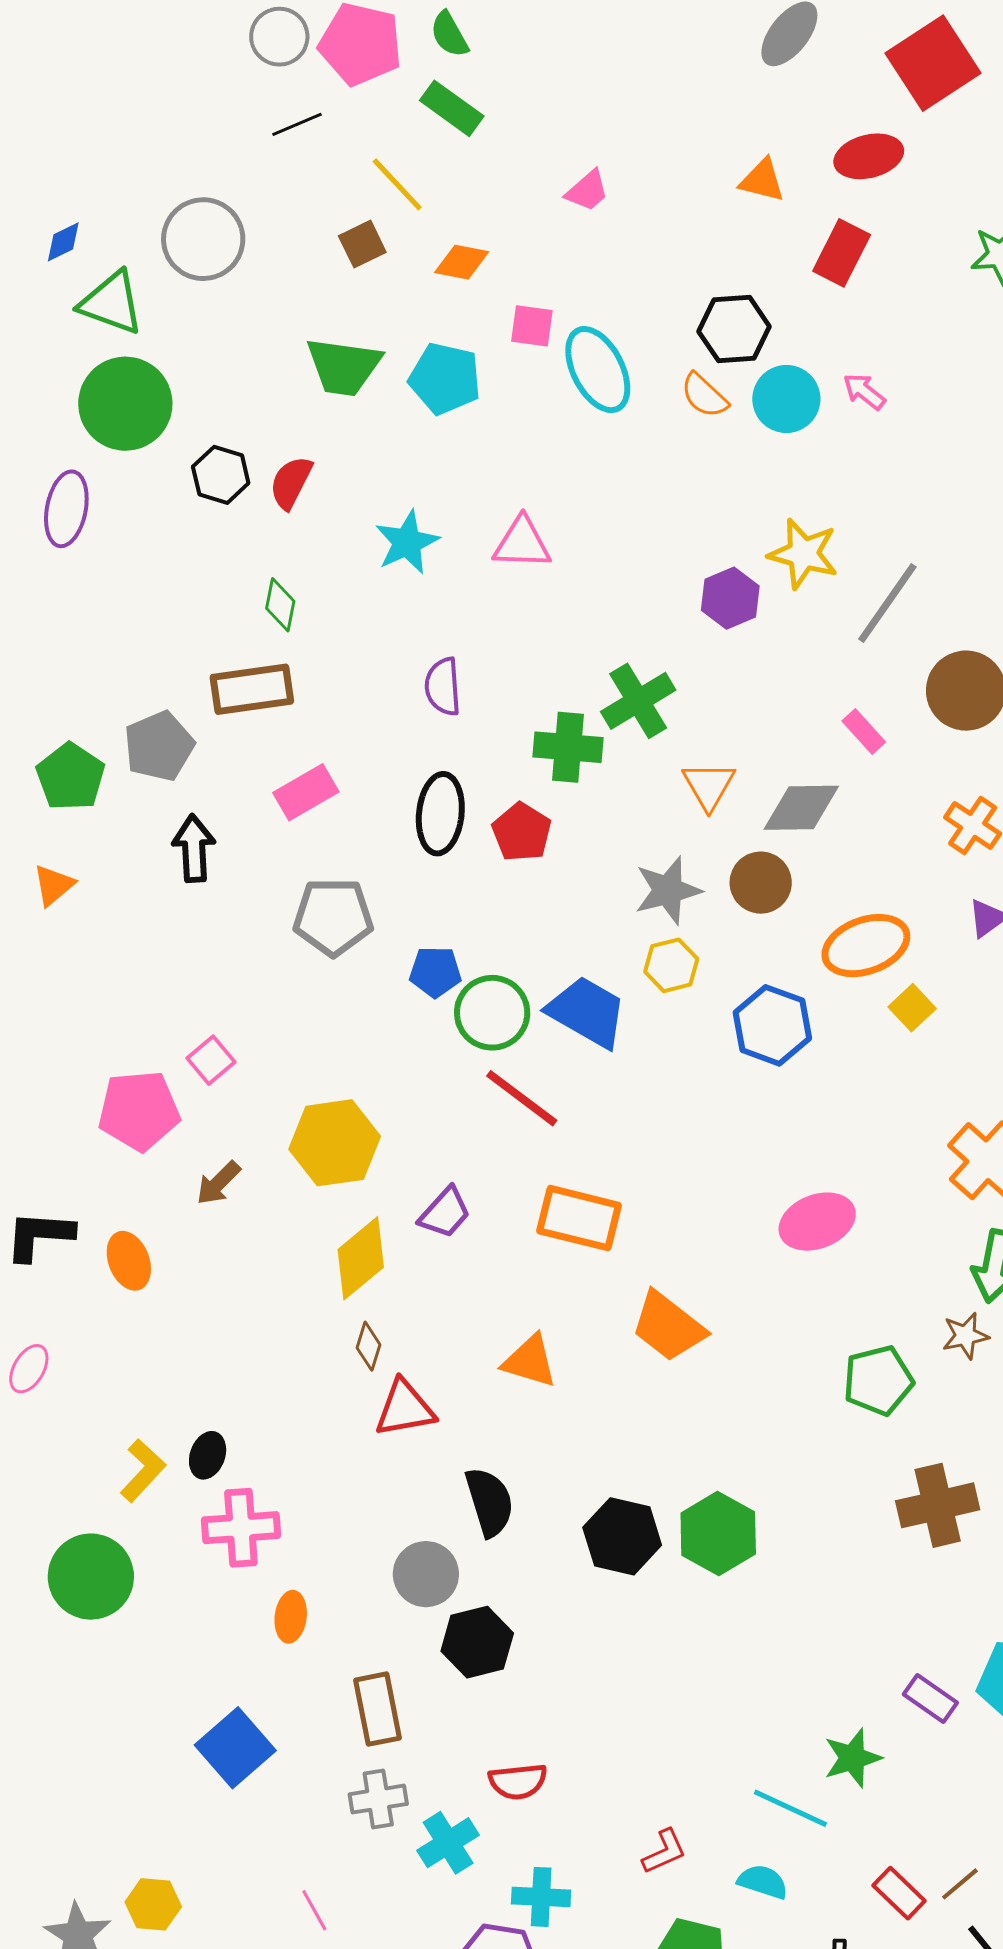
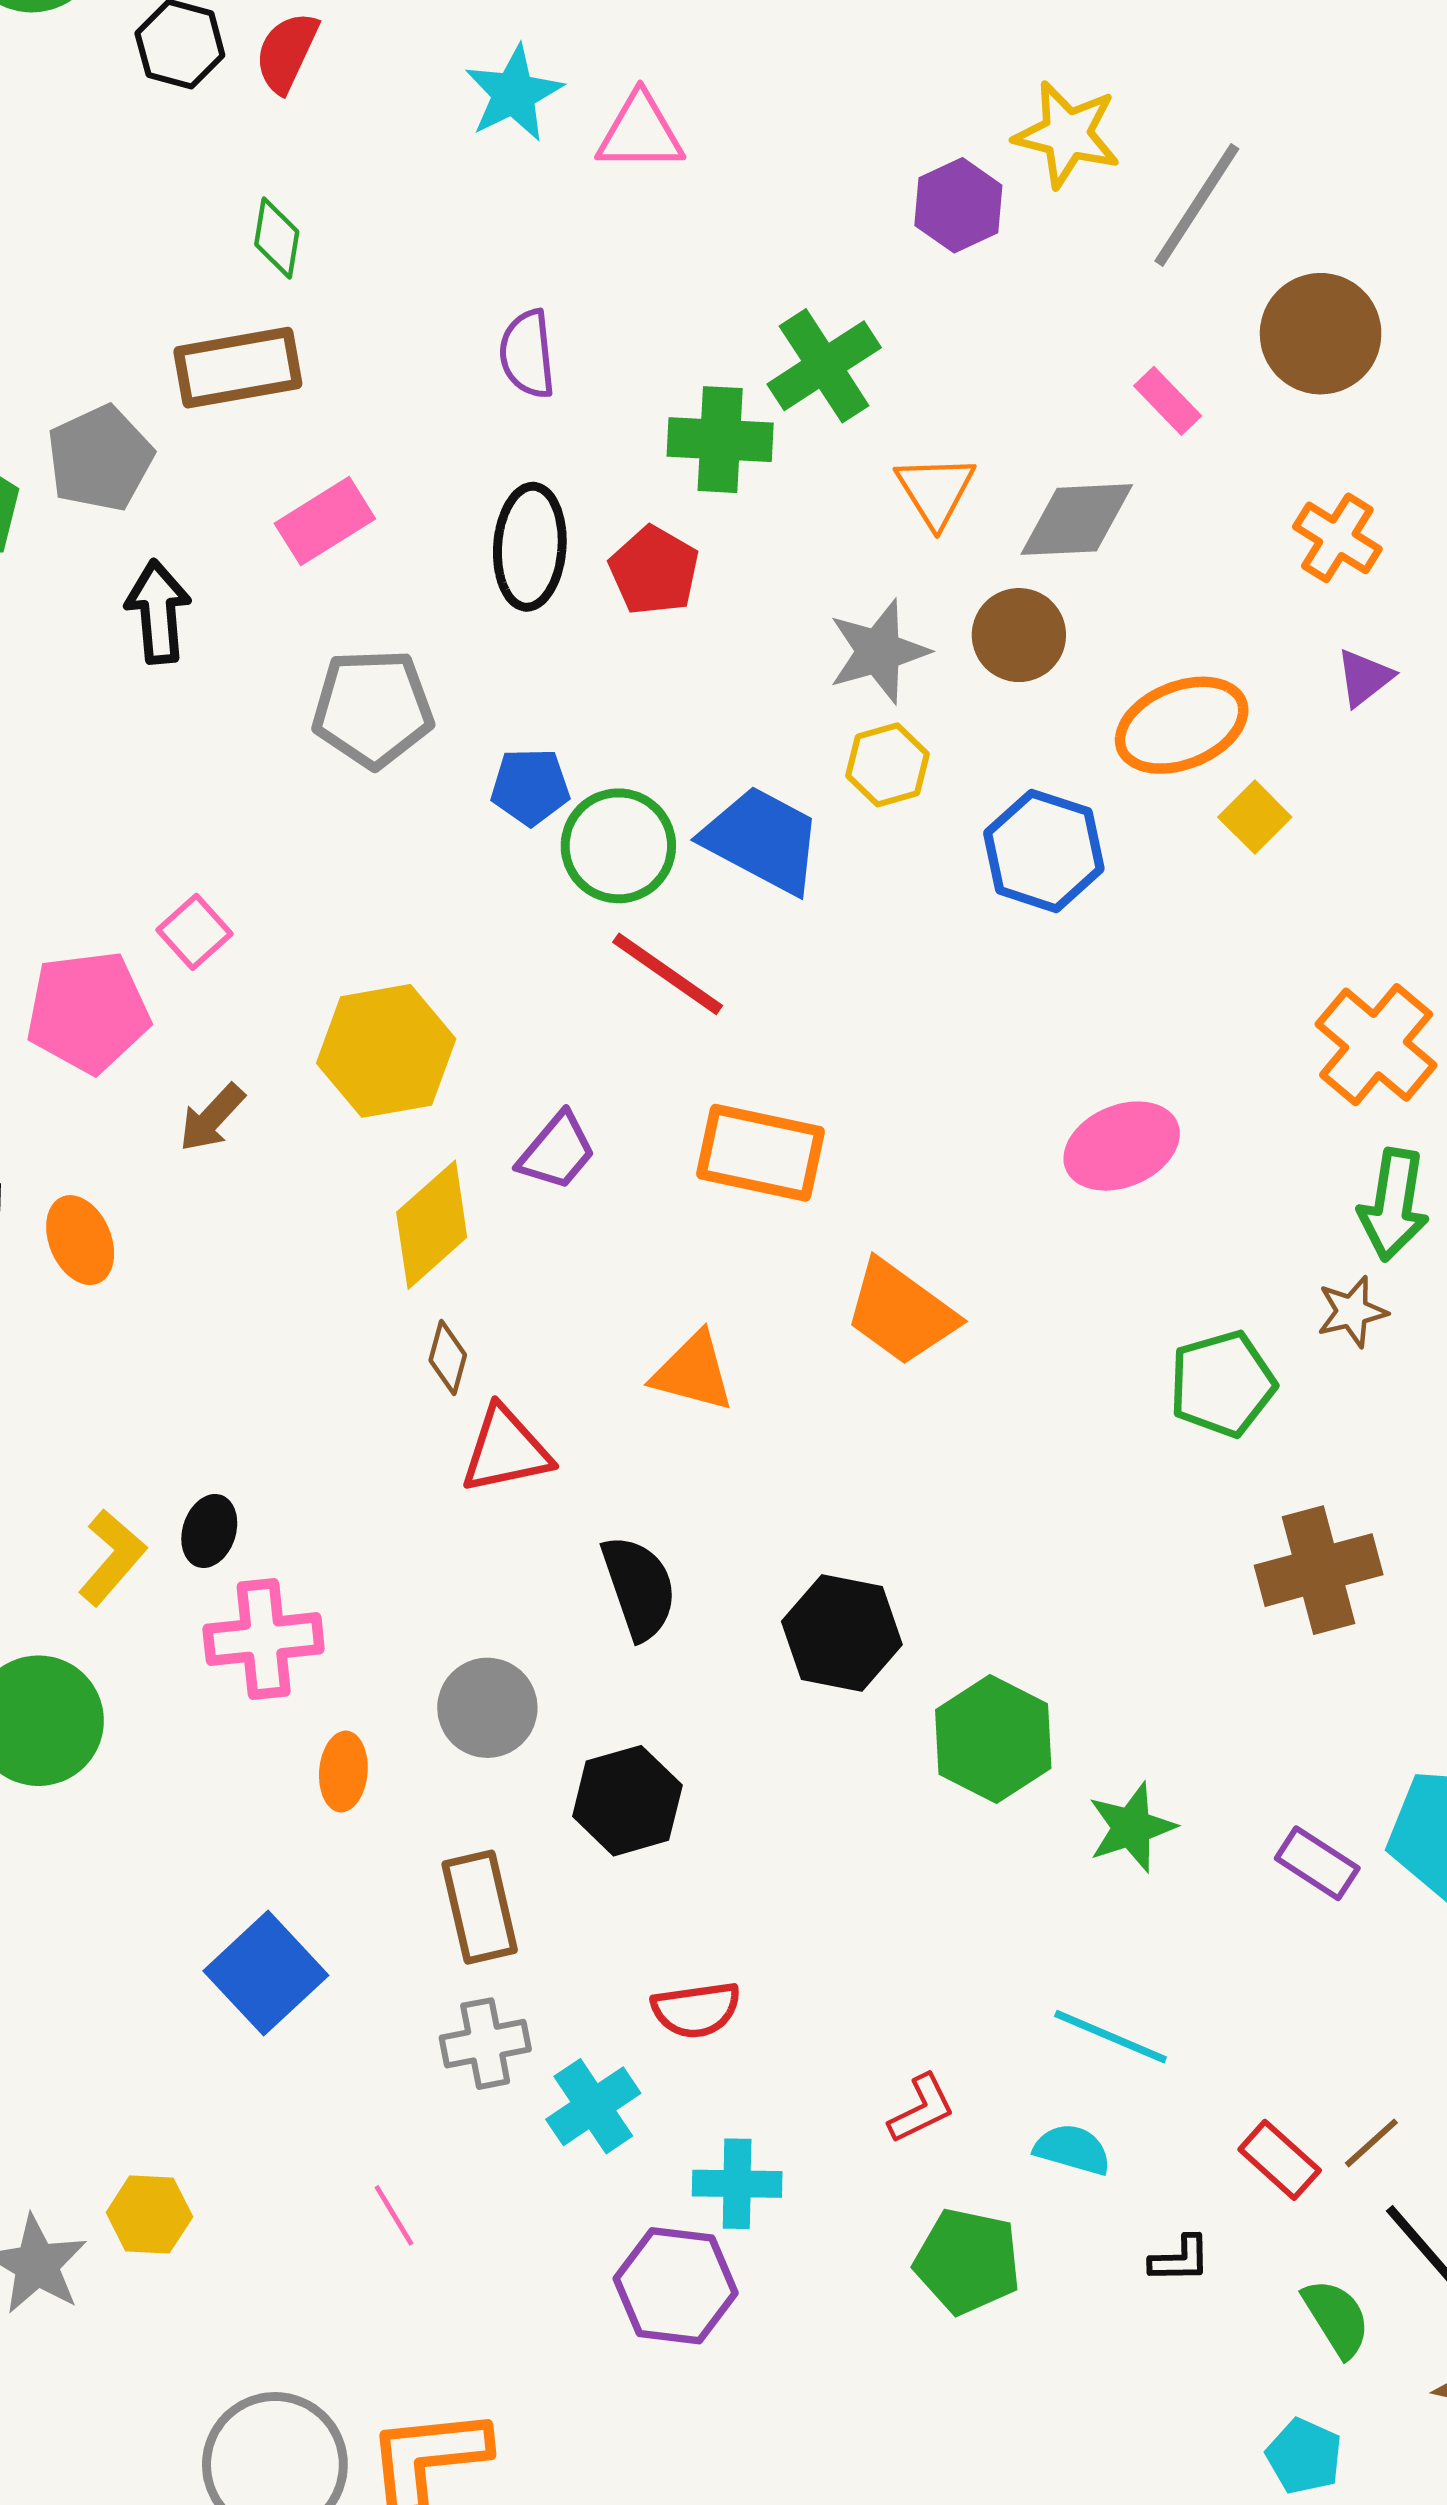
cyan star: (407, 542) -> (514, 93), moved
green hexagon: (718, 1533) -> (993, 1739), moved
gray circle: (426, 1574) -> (487, 1708), moved
green star: (852, 1758) -> (1132, 1827), moved

